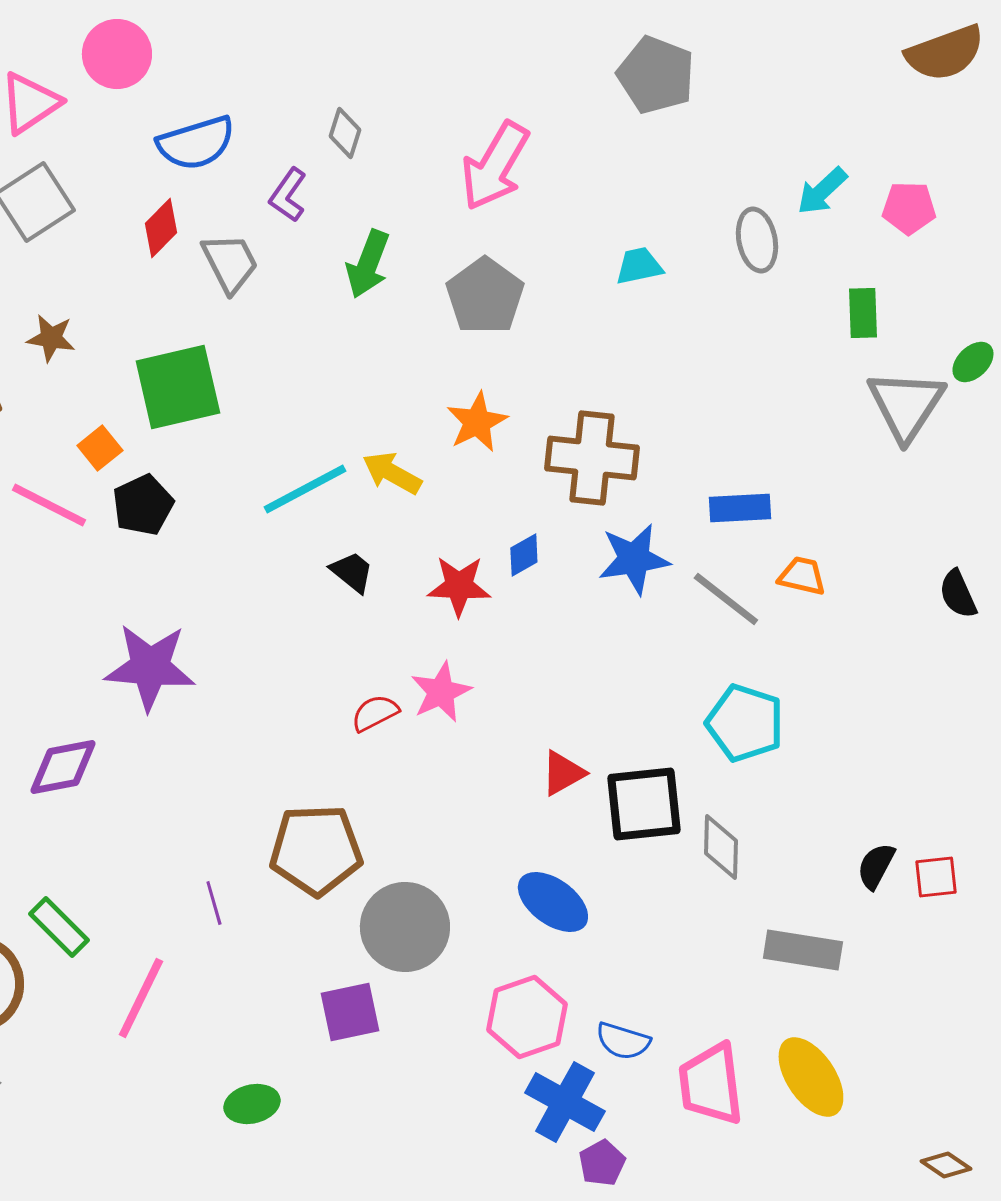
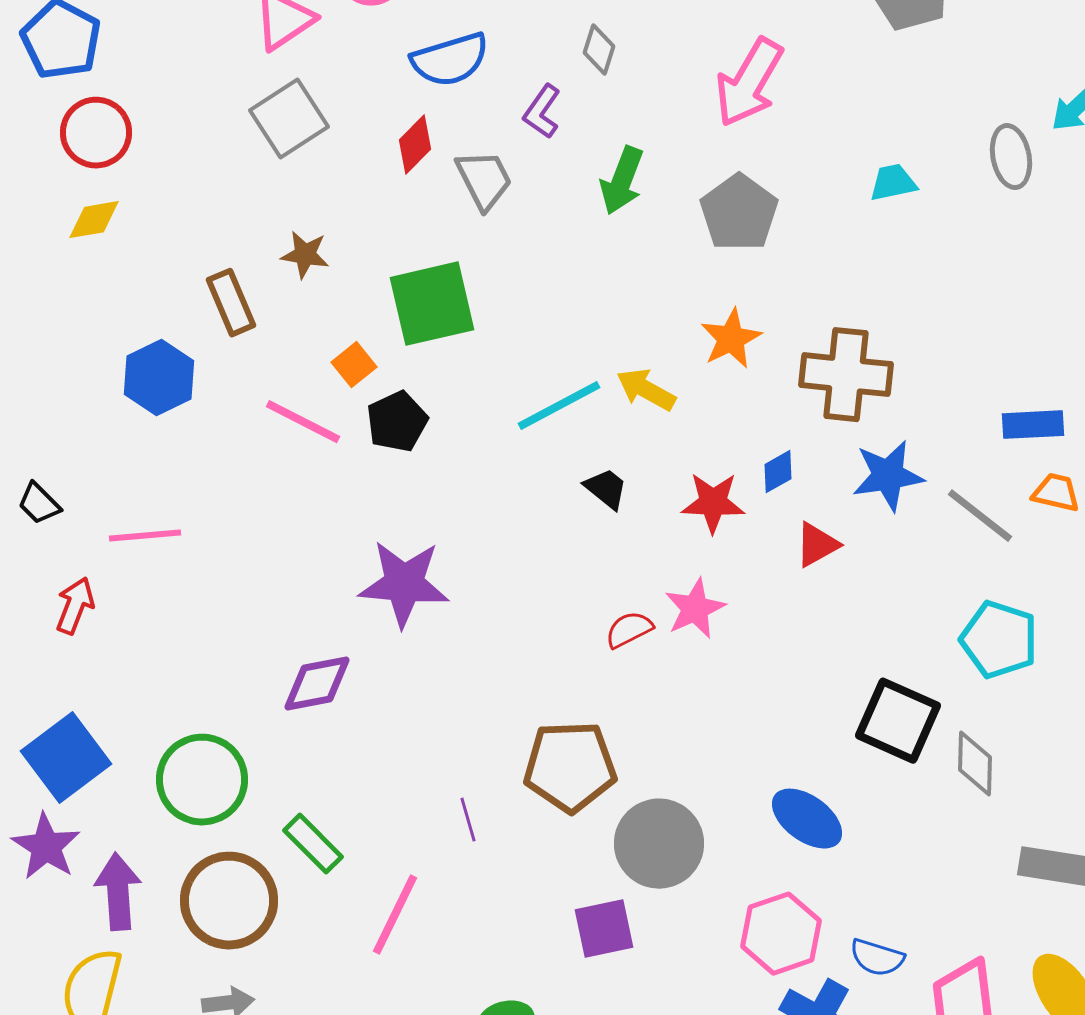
blue rectangle: (740, 508) -> (1033, 425), moved
red triangle: (563, 773) -> (817, 545), moved
black square: (644, 804) -> (898, 721), turned 30

